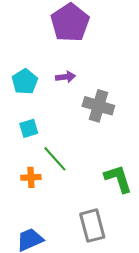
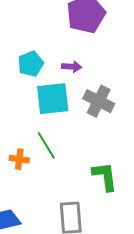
cyan square: (29, 128) -> (53, 99), moved, size x1.8

